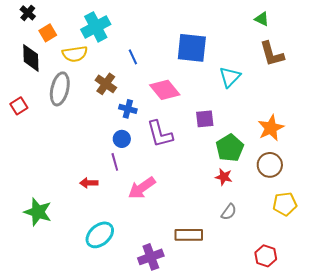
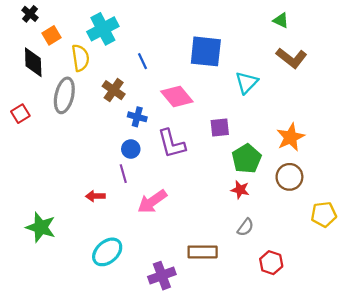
yellow semicircle: (75, 54) -> (80, 58), turned -90
brown L-shape: (272, 54) -> (292, 58), turned -36
yellow pentagon: (285, 204) -> (324, 214), moved
red hexagon: (266, 256) -> (271, 263), moved

